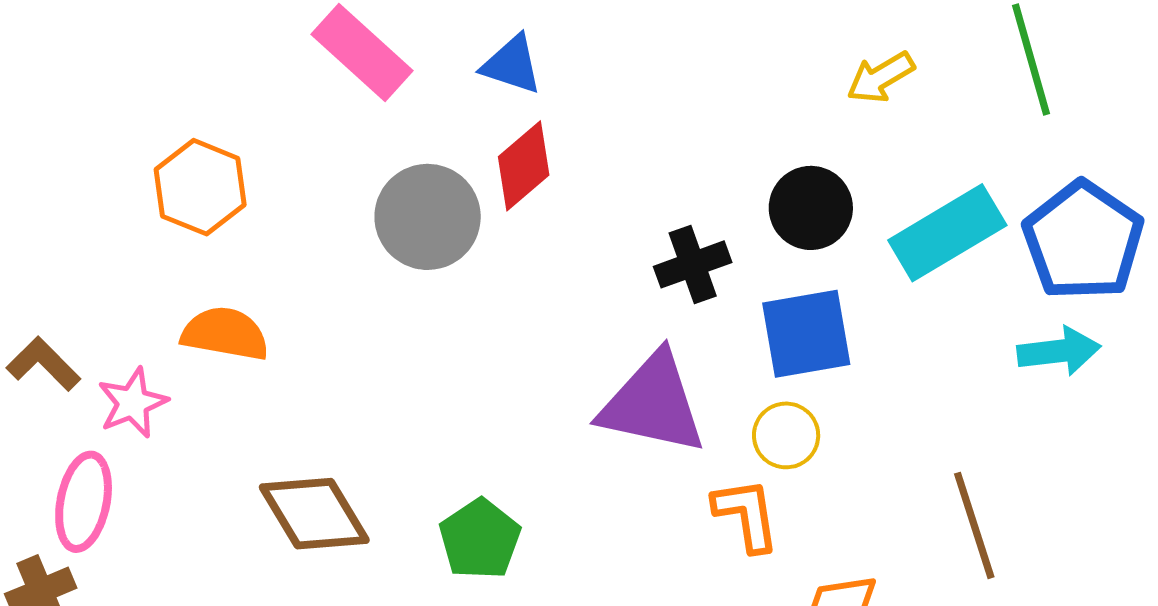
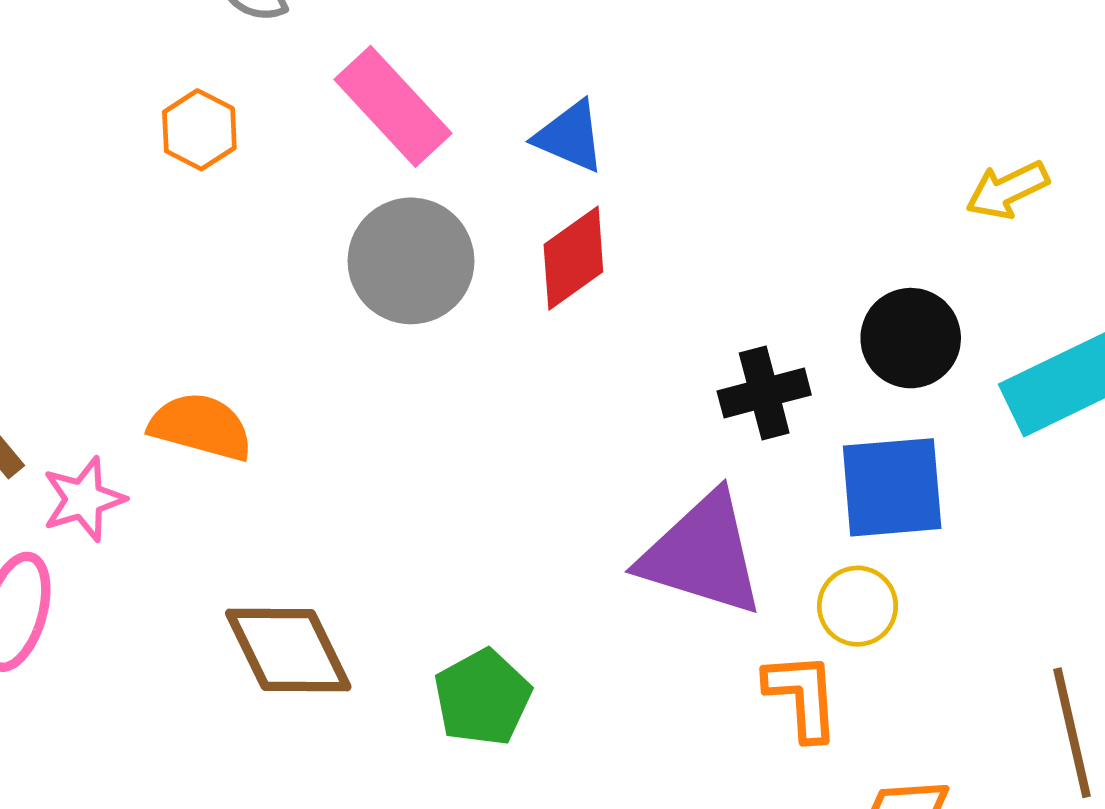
orange hexagon: (200, 187) -> (199, 130), moved, size x0.7
gray circle: (428, 217) -> (411, 261), moved

